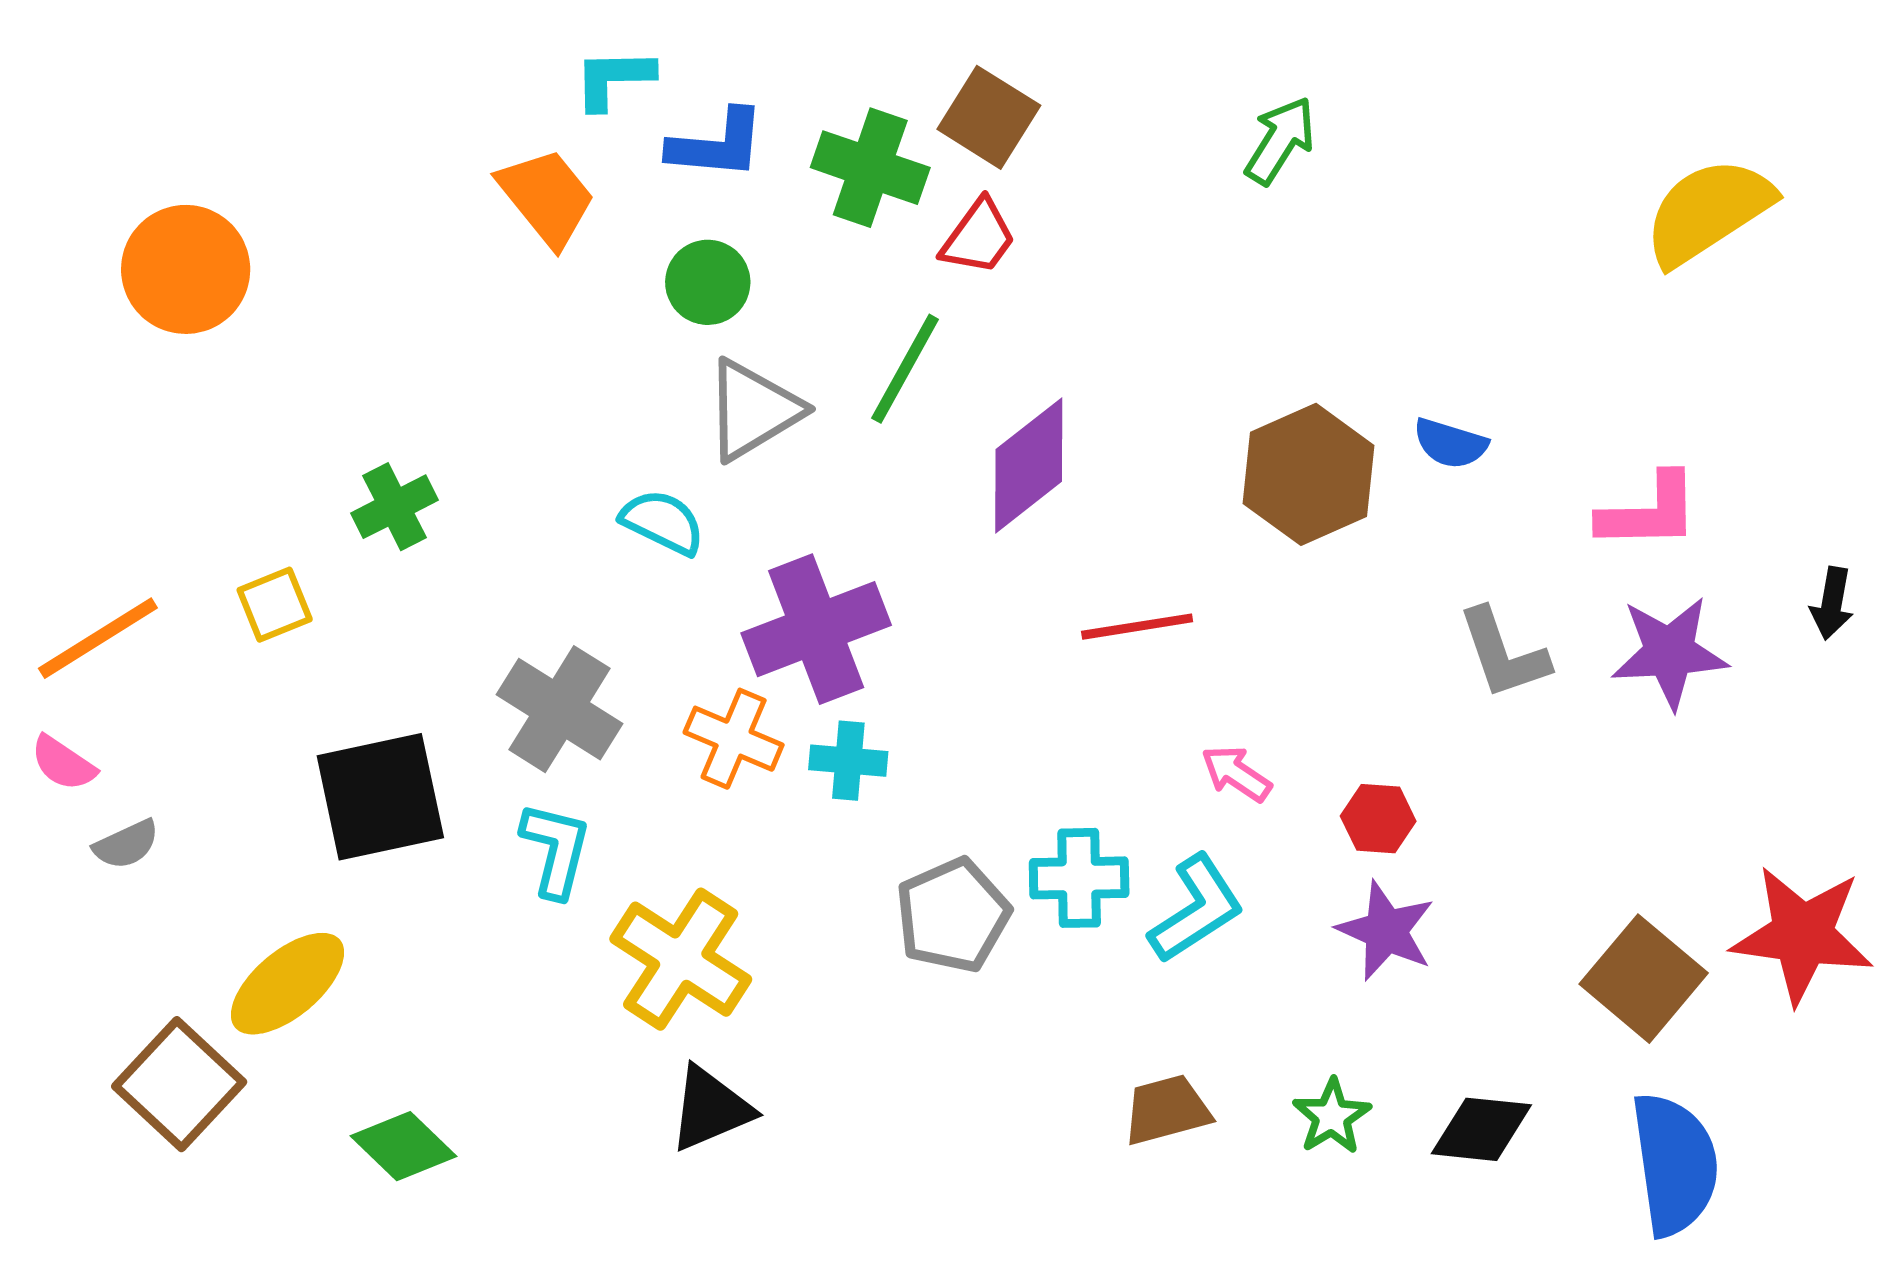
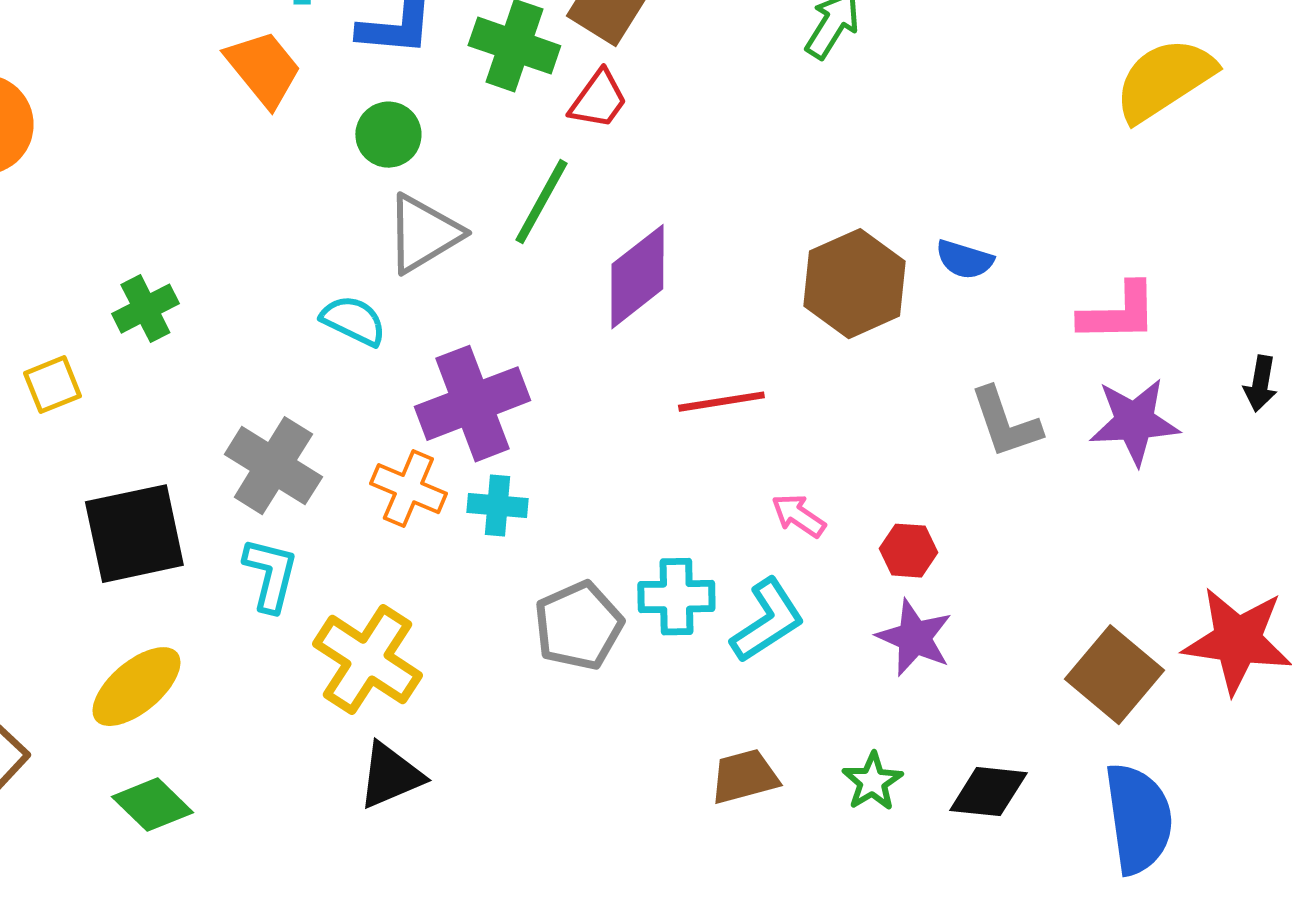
yellow ellipse: (287, 984) -> (136, 687), moved

